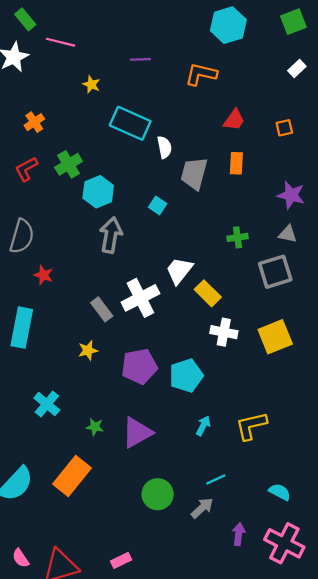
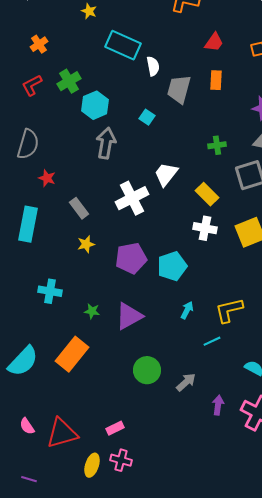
yellow rectangle: (208, 293) -> (207, 194), moved
gray rectangle: (102, 309) -> (79, 208), moved
cyan cross: (47, 404) -> (50, 291), turned -30
cyan line: (216, 479) -> (212, 341), moved

